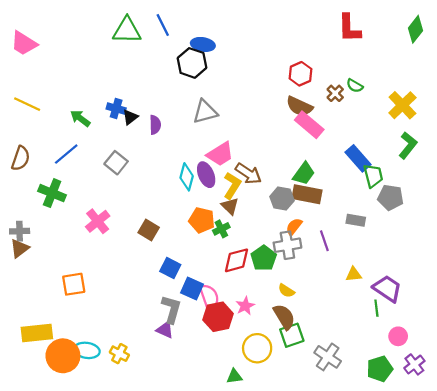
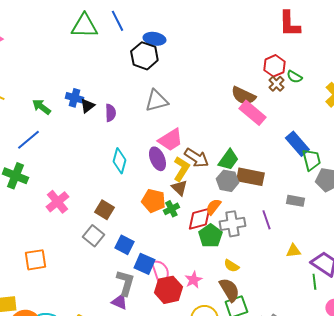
red hexagon: (300, 74) -> (274, 66), moved
gray square: (116, 163) -> (93, 236), moved
green trapezoid: (304, 174) -> (228, 160), moved
cyan diamond: (187, 177) -> (119, 161), moved
orange semicircle: (294, 227) -> (213, 207), moved
red diamond: (236, 260) -> (199, 219), moved

